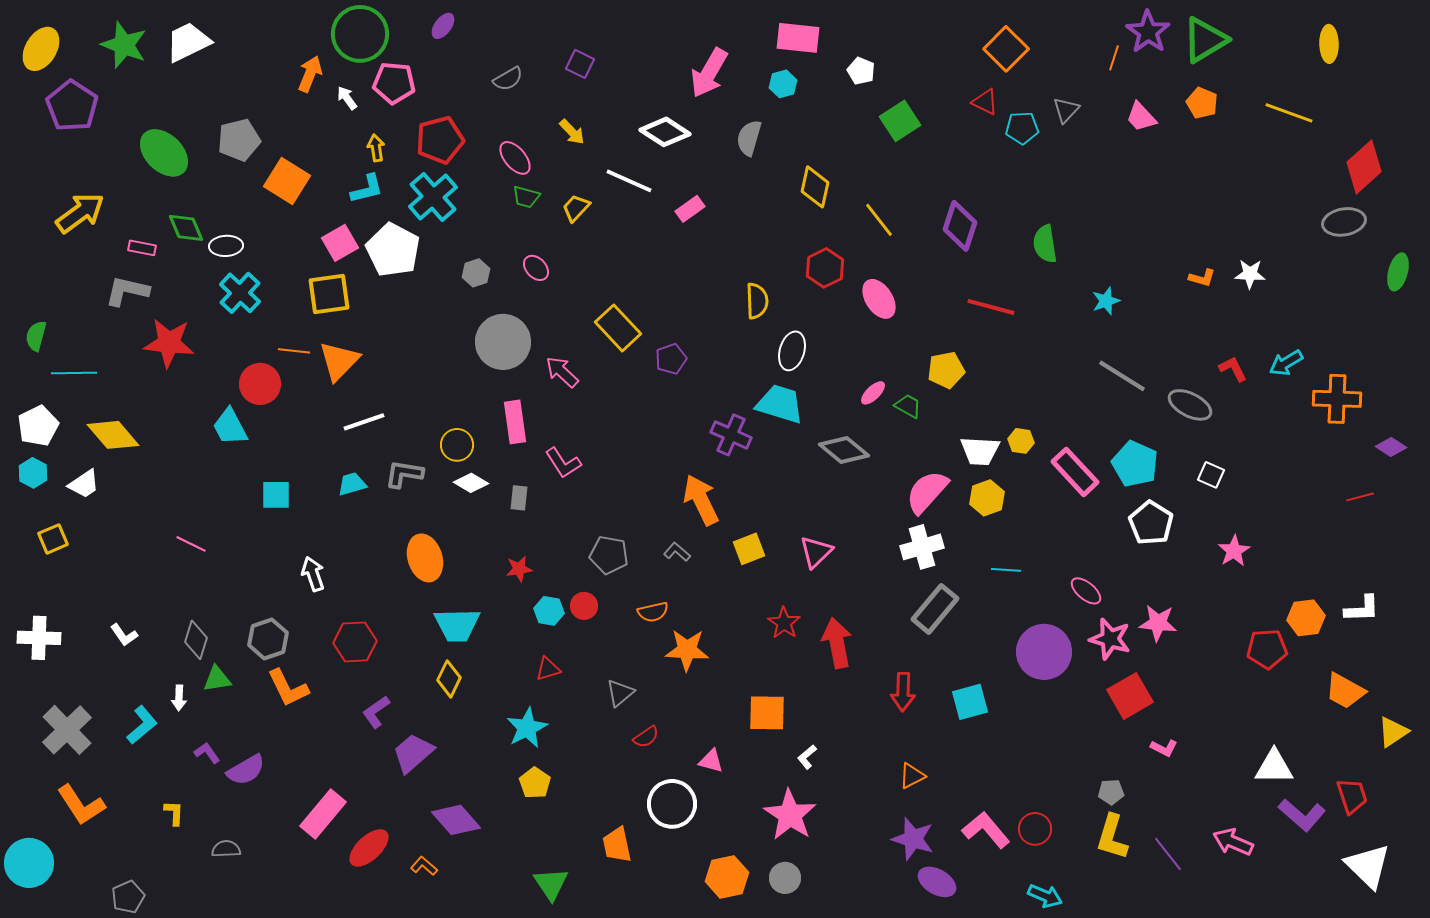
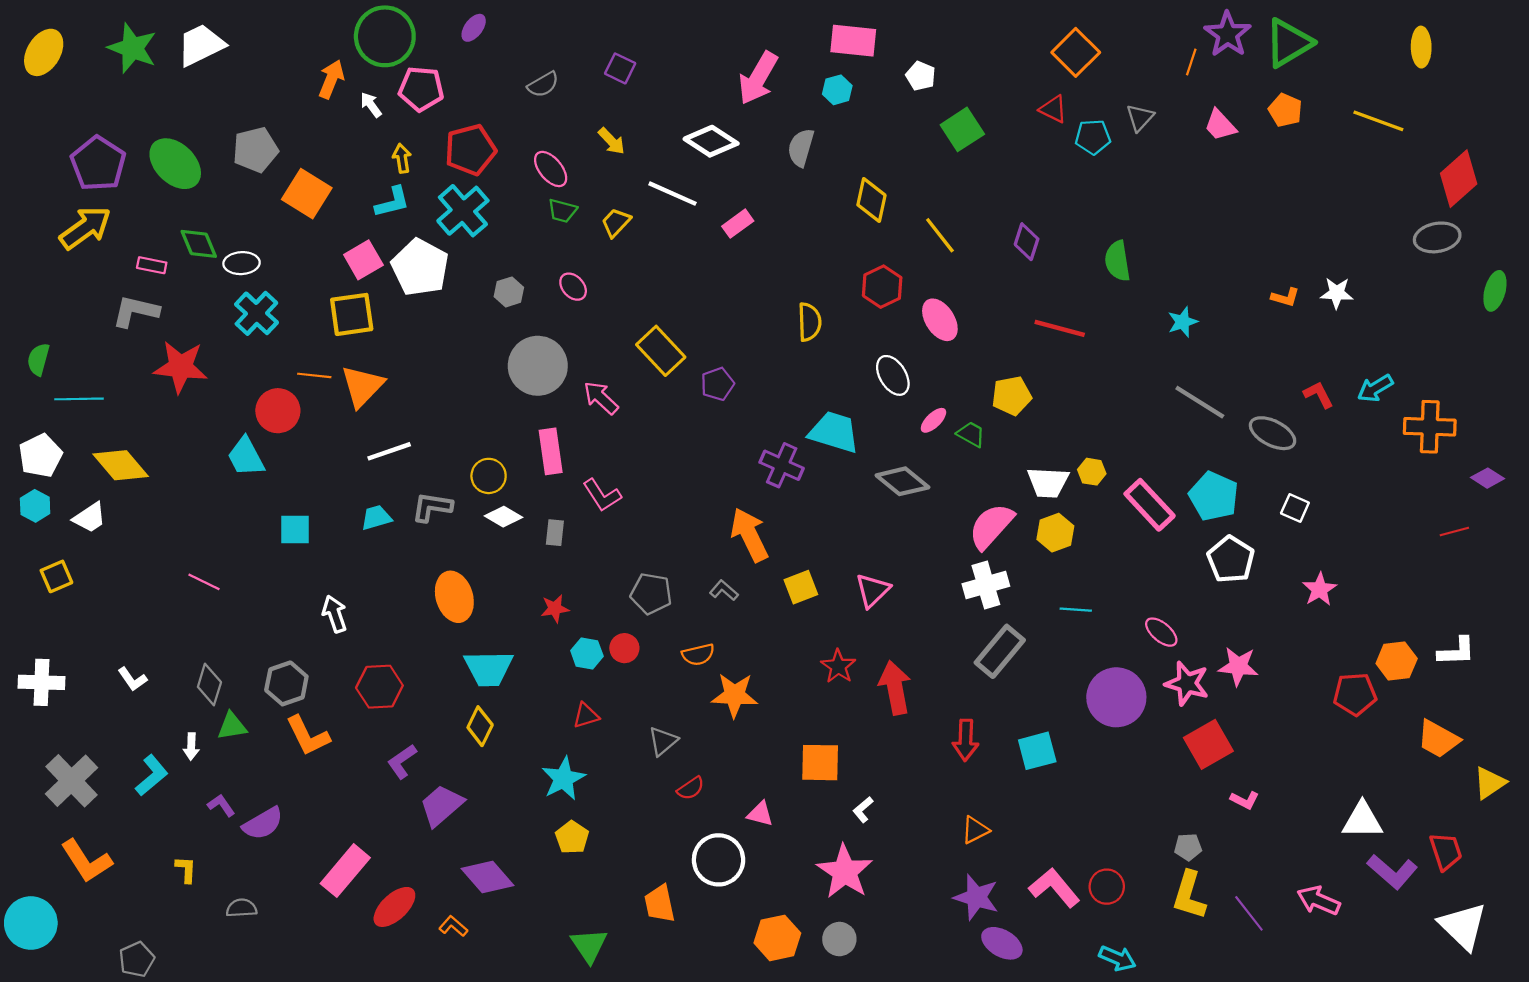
purple pentagon: (72, 106) -> (98, 164), moved
purple diamond: (960, 226) -> (1027, 242), size x0.7
white ellipse: (792, 351) -> (893, 375), moved, turned -48

